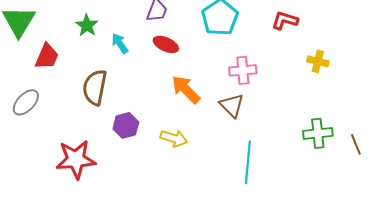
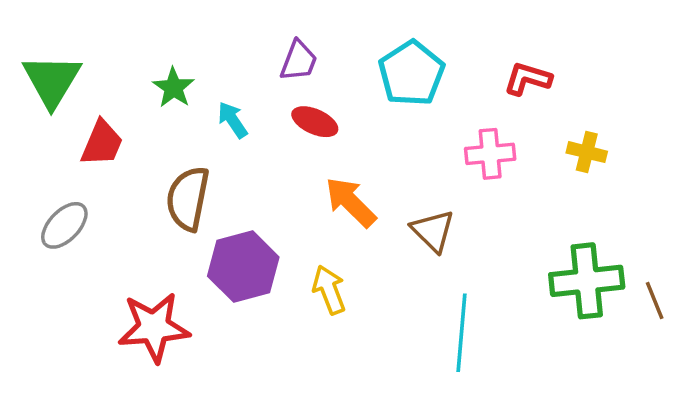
pink cross: (243, 70) -> (490, 154), moved
purple hexagon: (126, 125) -> (243, 267), size x1.5
green cross: (318, 133) -> (587, 281), size x1.4
yellow arrow: (174, 138) -> (329, 290), turned -128

